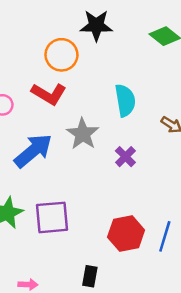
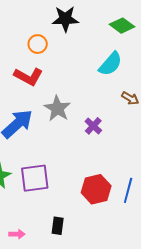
orange circle: (61, 55) -> (38, 44), size x0.7
cyan semicircle: (125, 100) -> (110, 64), moved, turned 52
black rectangle: (90, 276) -> (58, 226), moved

